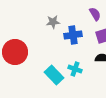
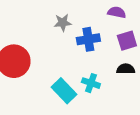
purple semicircle: (95, 14) -> (117, 12), turned -48

